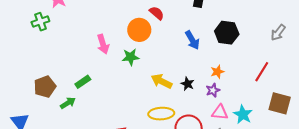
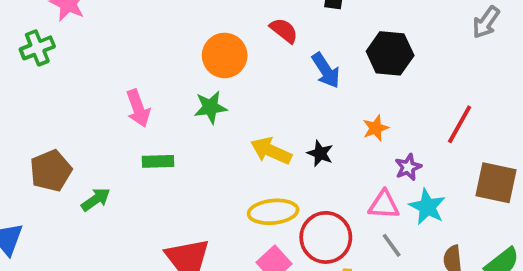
red semicircle: (157, 13) -> (284, 30), moved
gray arrow: (278, 32) -> (486, 22), moved
pink arrow: (103, 44) -> (138, 108), moved
green rectangle: (83, 82) -> (158, 161), moved, turned 35
purple star: (213, 90) -> (408, 167), moved

